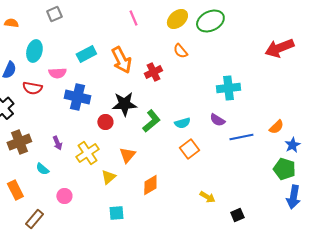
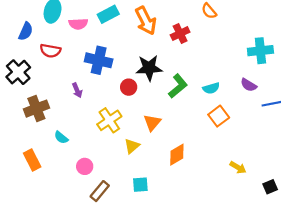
pink semicircle: (57, 73) -> (78, 24), moved
purple arrow: (57, 143) -> (77, 90), moved
brown rectangle: (34, 219) -> (100, 191), moved

